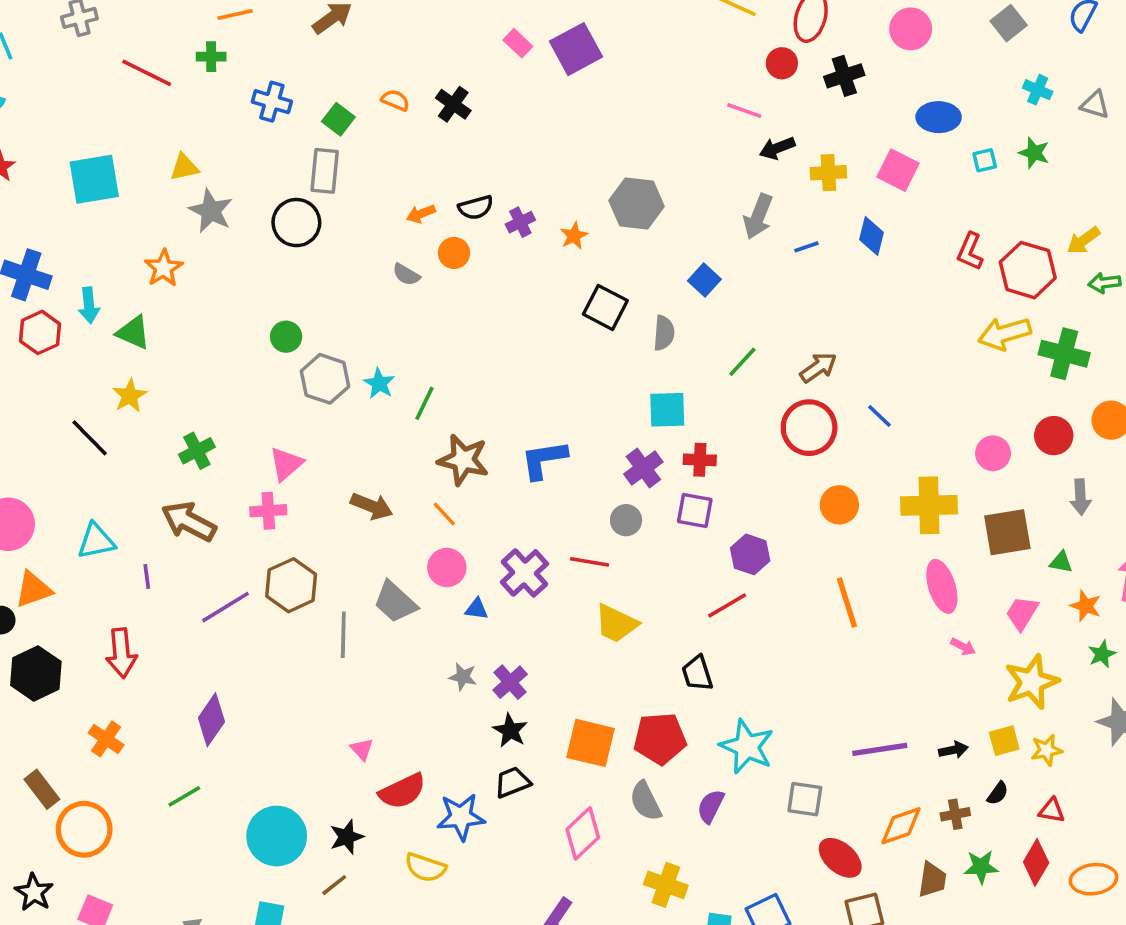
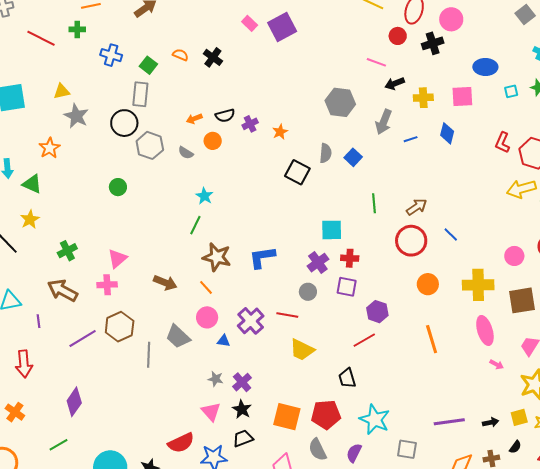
pink circle: (911, 29) -> (451, 19), moved
pink square: (898, 170) -> (462, 97), turned -30
gray hexagon: (637, 204) -> (340, 102), moved
gray semicircle: (664, 333) -> (326, 153), moved
green line: (742, 362) -> (374, 203), turned -48
gray hexagon: (325, 379) -> (150, 145), moved
cyan star: (379, 383) -> (204, 196), moved
pink triangle: (362, 749) -> (211, 412), moved, size x1.5

